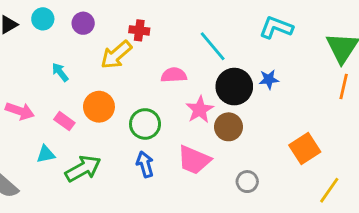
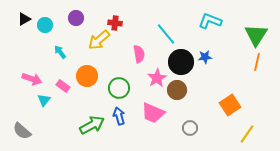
cyan circle: (43, 19) -> (45, 25), moved
pink semicircle: (174, 75) -> (139, 54), turned 84
cyan triangle: (46, 154) -> (44, 100), moved, turned -40
green arrow: (83, 169) -> (92, 125), moved

